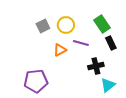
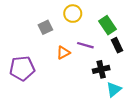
yellow circle: (66, 25) -> (73, 14), moved
purple pentagon: (36, 81) -> (22, 68), moved

